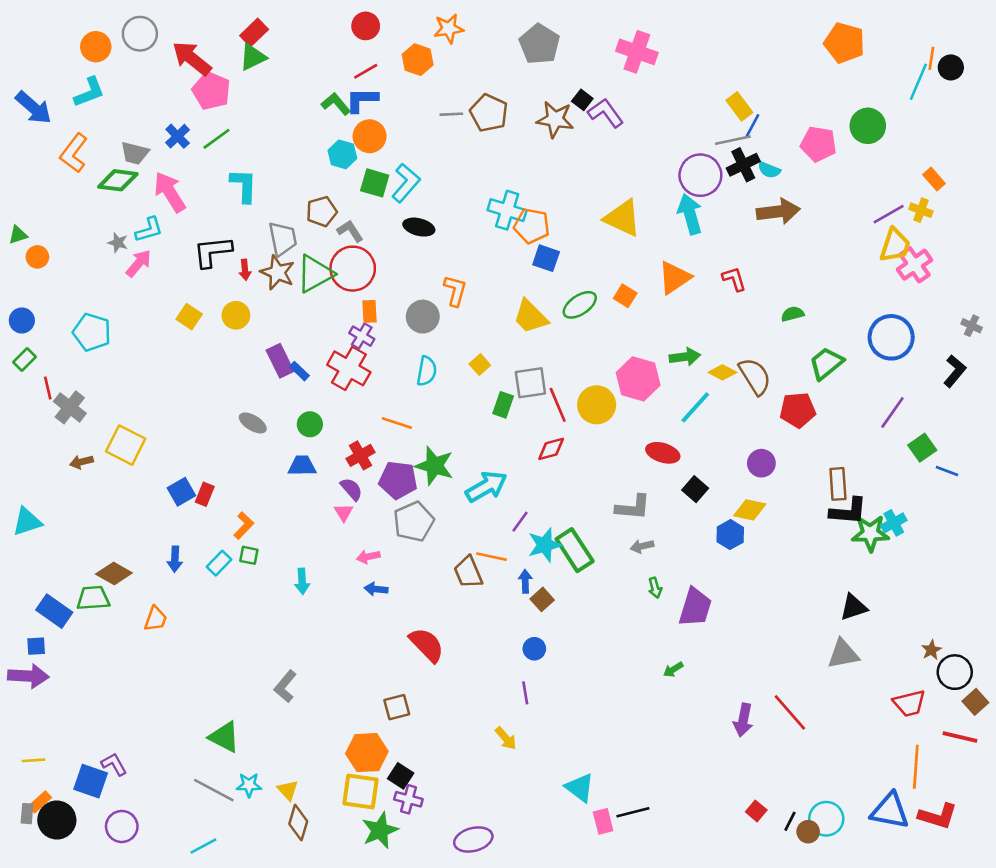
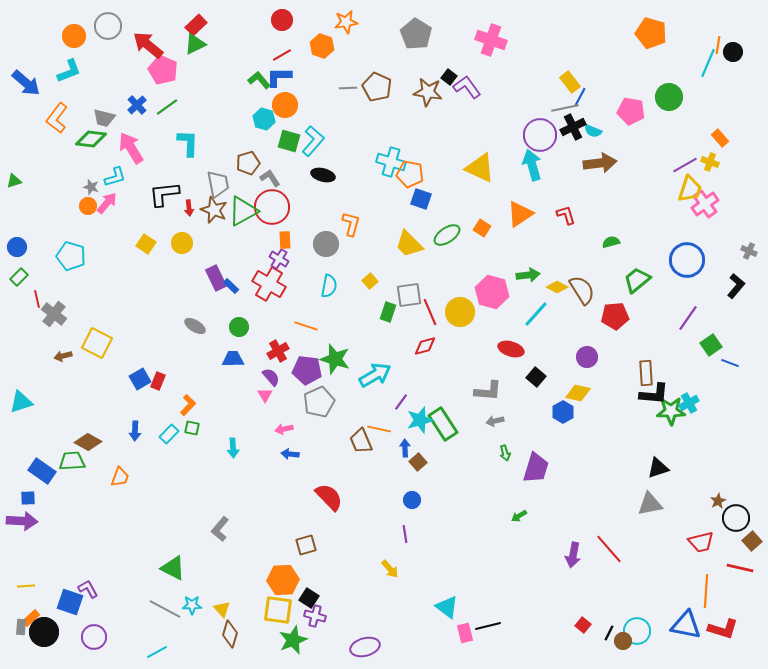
orange circle: (37, 257) -> (88, 206), moved

